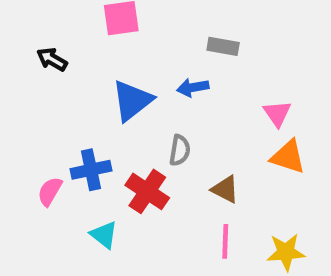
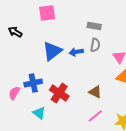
blue arrow: (193, 87) -> (76, 52), moved
gray semicircle: (180, 150) -> (95, 45), moved
pink line: (225, 241) -> (95, 116), turned 49

